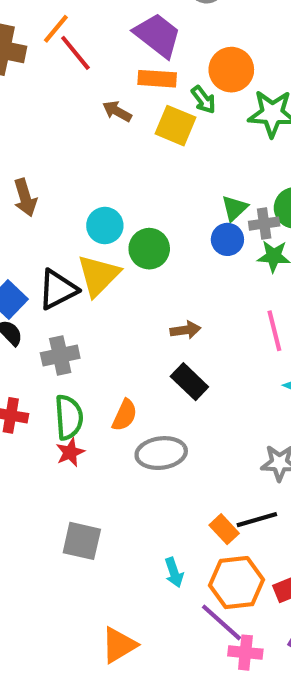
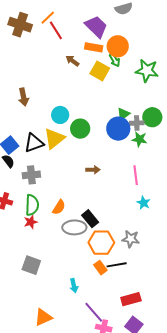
orange circle: (231, 70) -> (118, 46), moved
blue circle: (227, 239) -> (118, 129), size x1.5
black rectangle: (189, 382) -> (90, 219), moved
orange hexagon: (237, 583) -> (101, 243), moved

